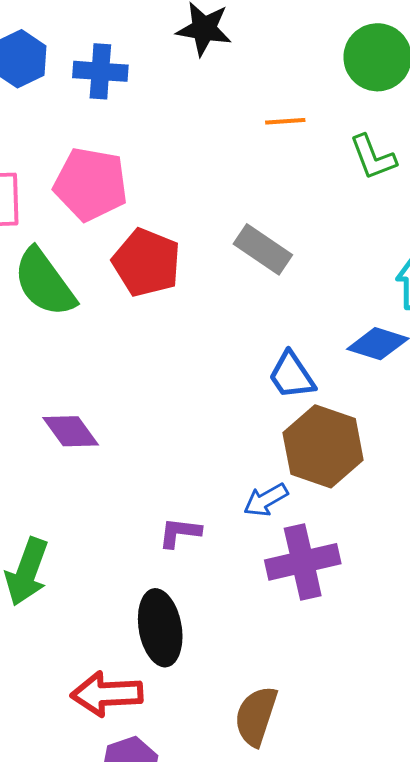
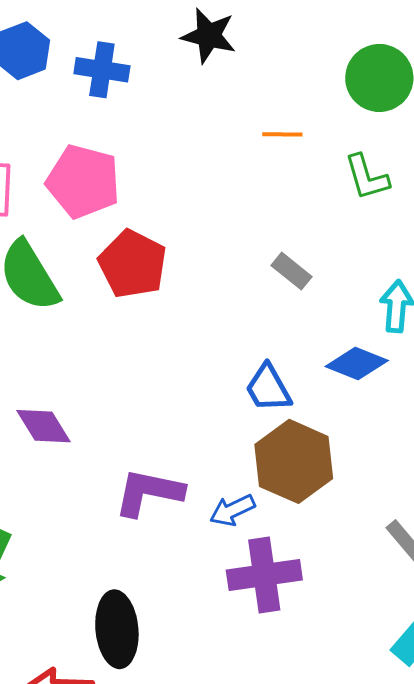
gray rectangle: (263, 249) -> (292, 271), moved, size x0.7
purple L-shape: (180, 533) -> (149, 492), moved, size x1.6

